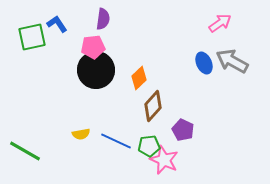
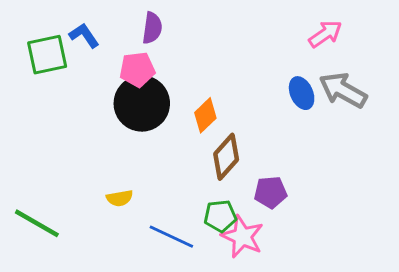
purple pentagon: (183, 130) -> (271, 192), turned -30
blue line: (116, 141) -> (171, 237), moved

